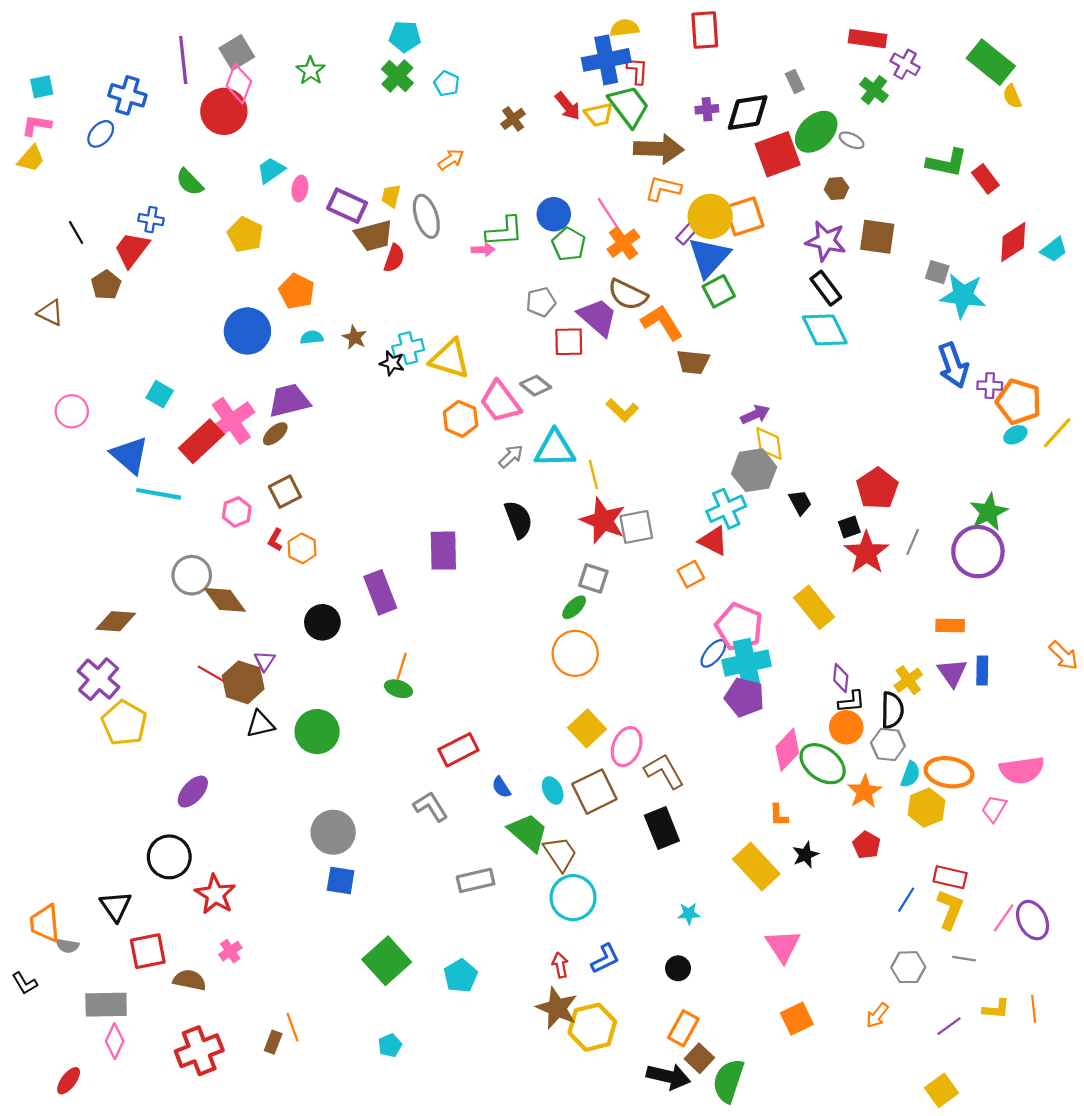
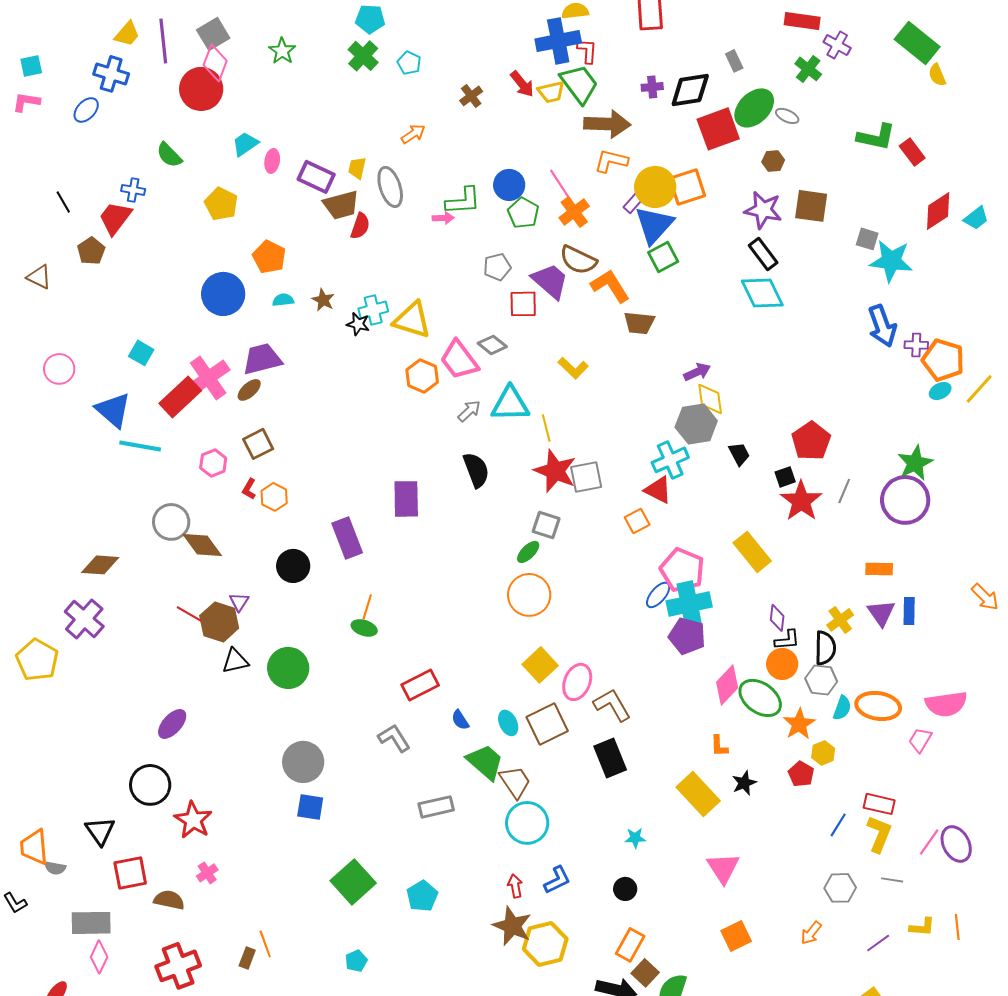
yellow trapezoid: (31, 159) -> (127, 34), moved
yellow pentagon: (124, 723) -> (37, 660), moved
yellow hexagon: (927, 808) -> (823, 753), moved, size x0.7

